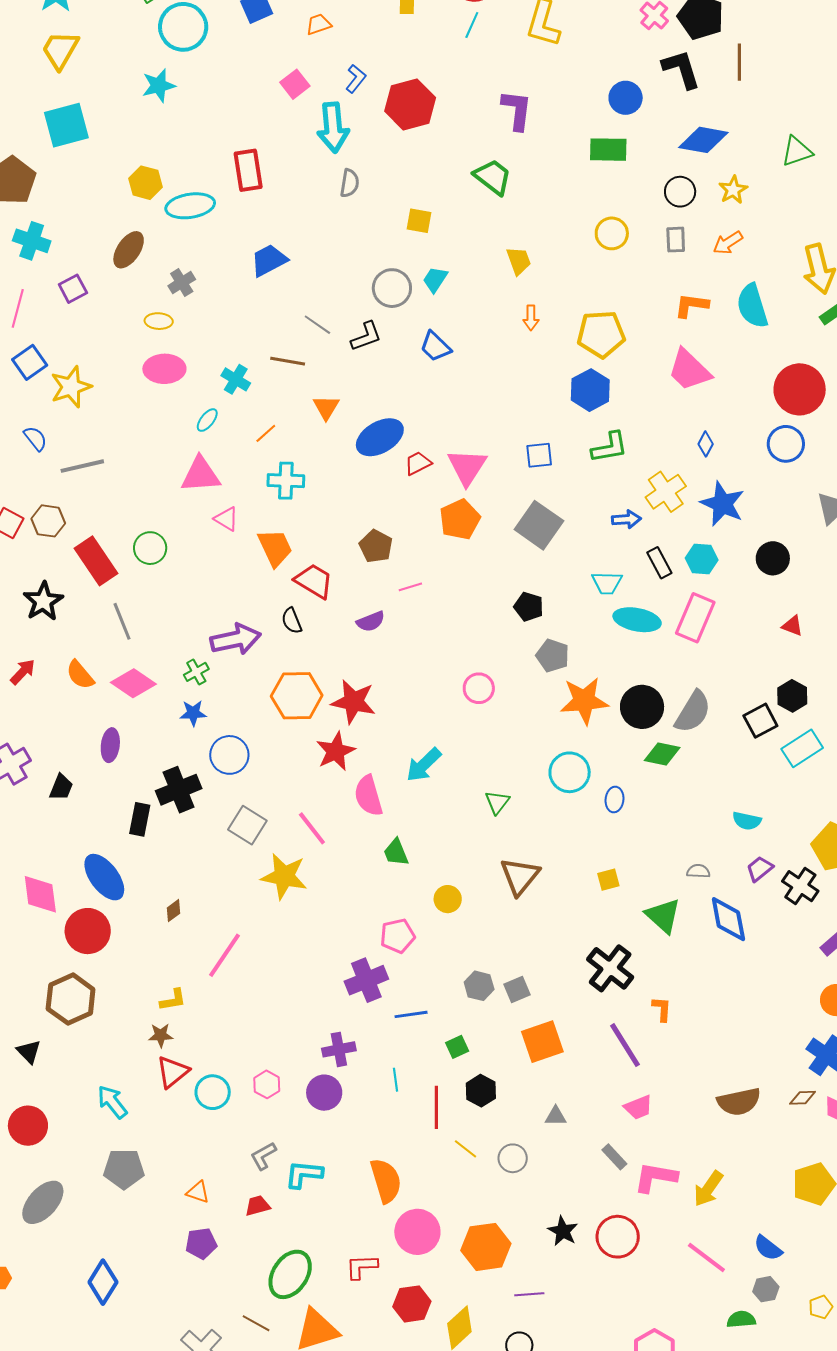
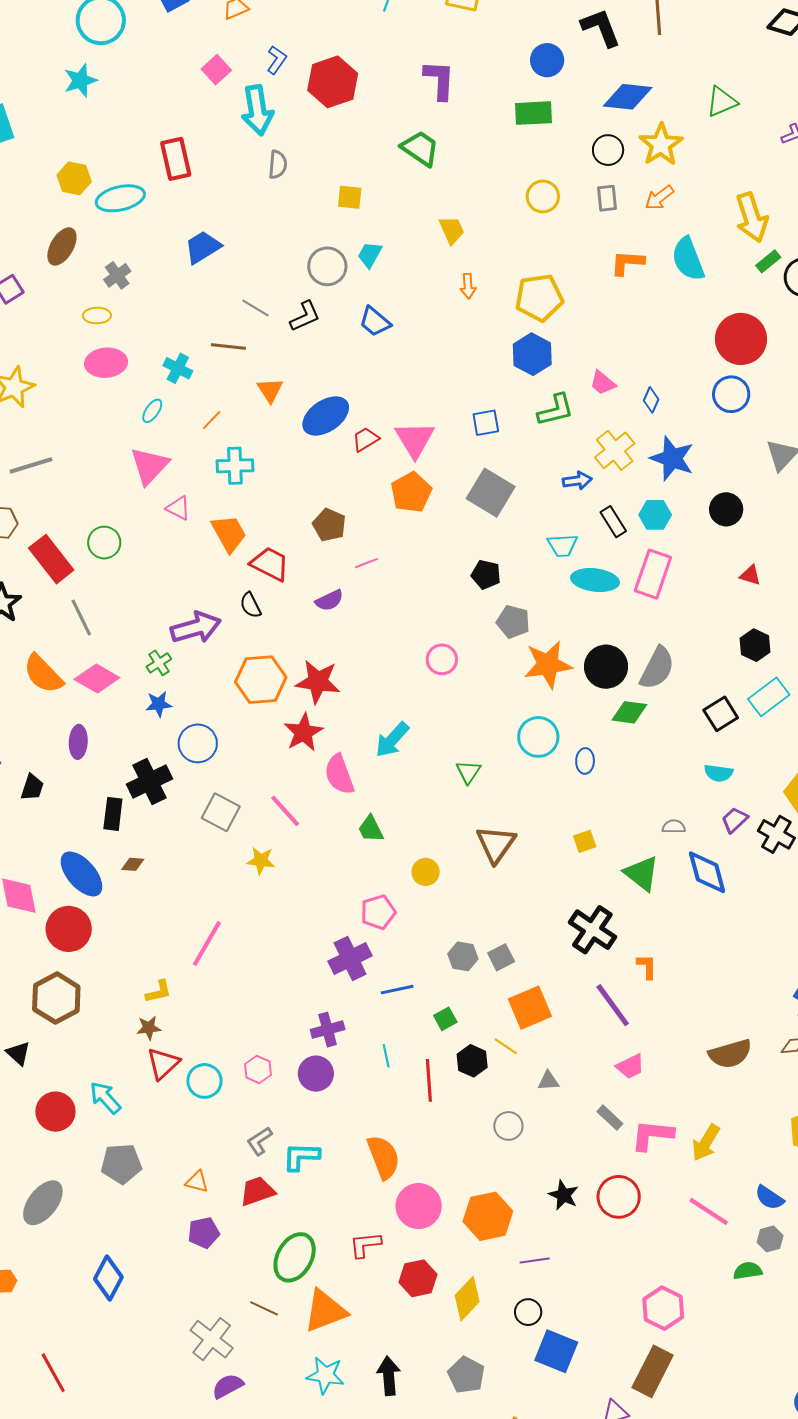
yellow star: (733, 190) -> (661, 145), size x1.5
pink trapezoid: (689, 370) -> (603, 383), moved, size x0.6
pink triangle: (201, 475) -> (149, 466), turned -39
orange semicircle: (80, 675) -> (43, 674), size x1.4
black square: (760, 721) -> (721, 714), moved
yellow star: (284, 876) -> (261, 861), size x0.6
brown diamond: (174, 911) -> (133, 864), moved, turned 45
red circle: (28, 1126) -> (55, 1112), moved
yellow line: (466, 1149) -> (506, 1046), moved
red trapezoid: (258, 1206) -> (257, 1191), size x1.4

